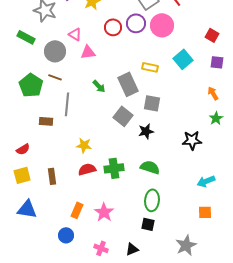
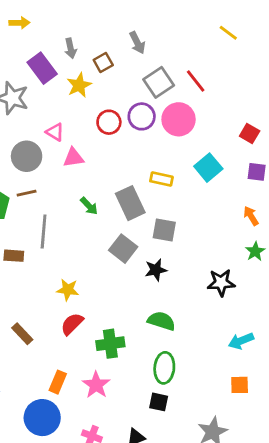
brown line: (55, 77) -> (27, 193), turned -32
green cross: (114, 168) -> (110, 344), moved
red semicircle: (87, 169) -> (72, 324), turned -30
brown rectangle: (52, 176) -> (22, 334), turned -35
blue circle: (66, 235) -> (42, 418), size x1.6

